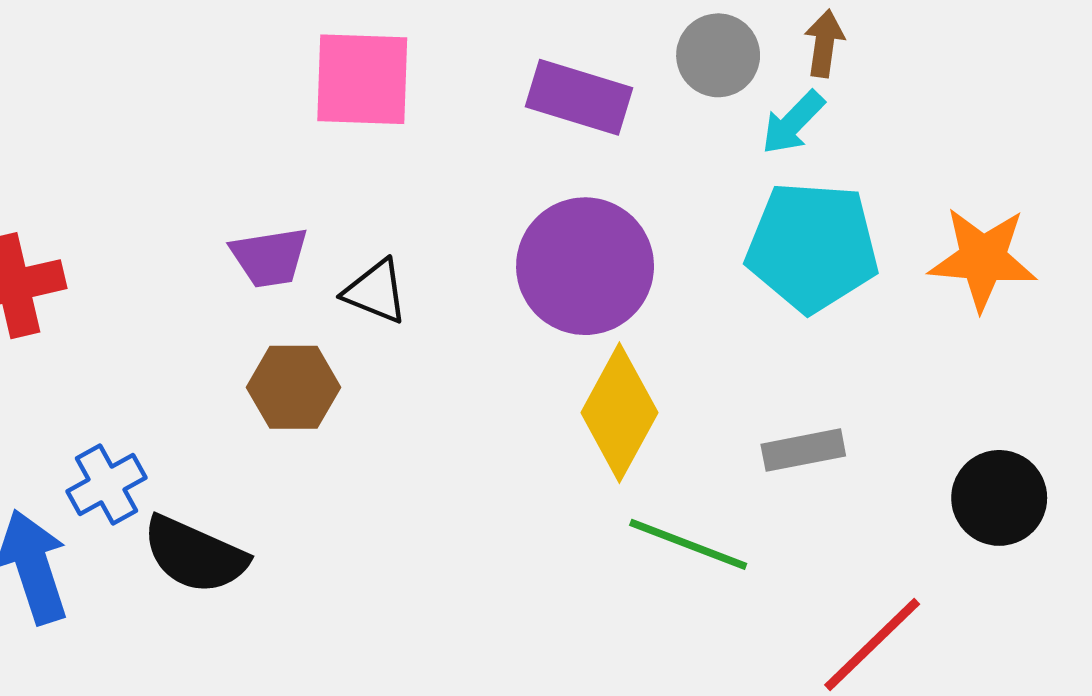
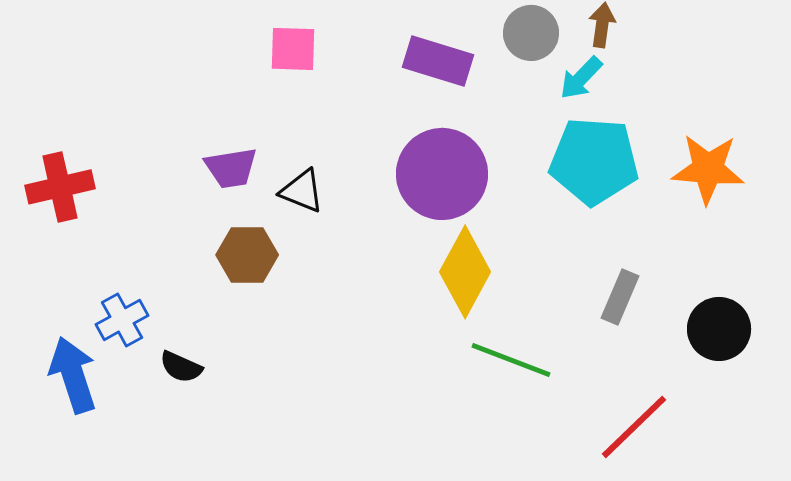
pink square: (362, 79) -> (293, 49), size x0.7
gray rectangle: (803, 450) -> (620, 297), moved, turned -56
black semicircle: (195, 555) -> (181, 367), size x0.6

